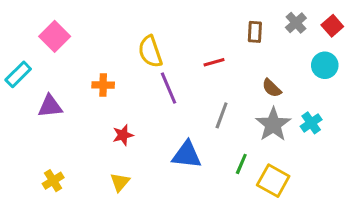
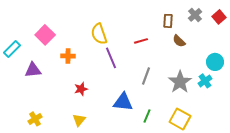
pink square: (55, 36) -> (45, 35), moved
cyan circle: (325, 65) -> (215, 62), moved
brown semicircle: (272, 88) -> (179, 41), moved
green line: (241, 164) -> (147, 116), moved

